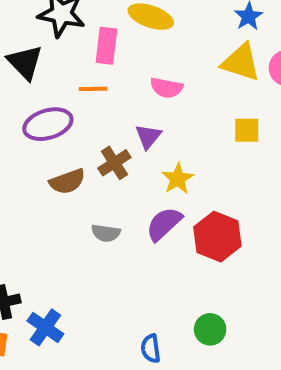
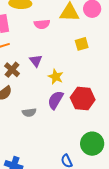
pink semicircle: (166, 88) -> (42, 24), moved
brown cross: (114, 163) -> (12, 70), moved
green circle: (210, 329) -> (92, 144), size x1.5

